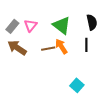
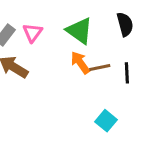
black line: (86, 45) -> (127, 73), moved
brown line: (48, 49) -> (100, 68), moved

